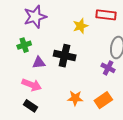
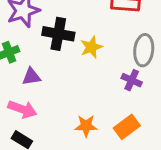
yellow star: (80, 26) -> (91, 47), moved
black cross: (65, 56) -> (58, 34), moved

